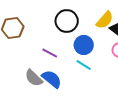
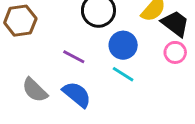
gray semicircle: (34, 78) -> (35, 90), moved

